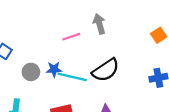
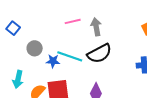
gray arrow: (99, 24) -> (96, 27), moved
blue star: (54, 69) -> (53, 61), moved

